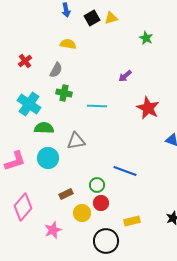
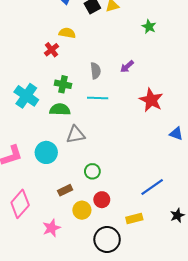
red cross: (25, 61) -> (51, 50), moved
gray semicircle: (56, 70) -> (96, 71), moved, turned -35
green semicircle: (44, 128) -> (60, 109), moved
blue line: (125, 171) -> (152, 187), moved, turned -55
green circle: (97, 185) -> (92, 171), moved

